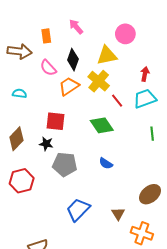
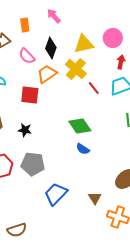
pink circle: (125, 34) -> (113, 38), moved
red square: (55, 121) -> (30, 95), moved
green diamond: (102, 125) -> (80, 126), moved
gray pentagon: (65, 164) -> (33, 164), moved

